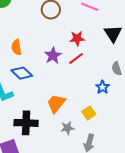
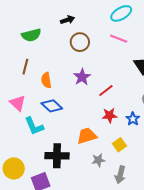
red star: (77, 38) -> (110, 115), moved
purple star: (53, 56) -> (82, 77), moved
orange trapezoid: (56, 103) -> (87, 136), turned 35

